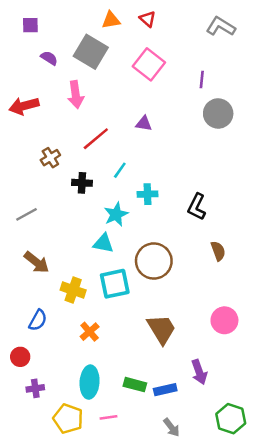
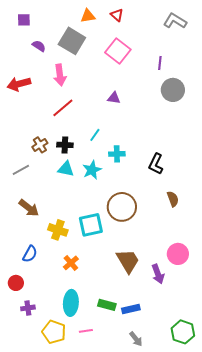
red line: (96, 139) -> (63, 108), moved
brown cross: (50, 158) -> (40, 145), moved
cyan triangle: (103, 243) -> (66, 169), moved
purple arrow: (199, 372) -> (158, 274), moved

